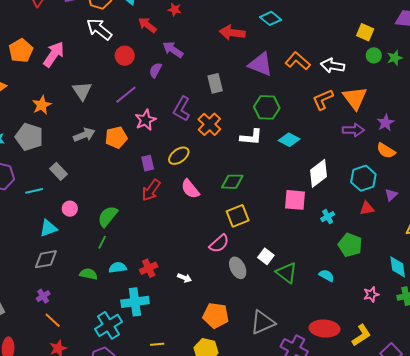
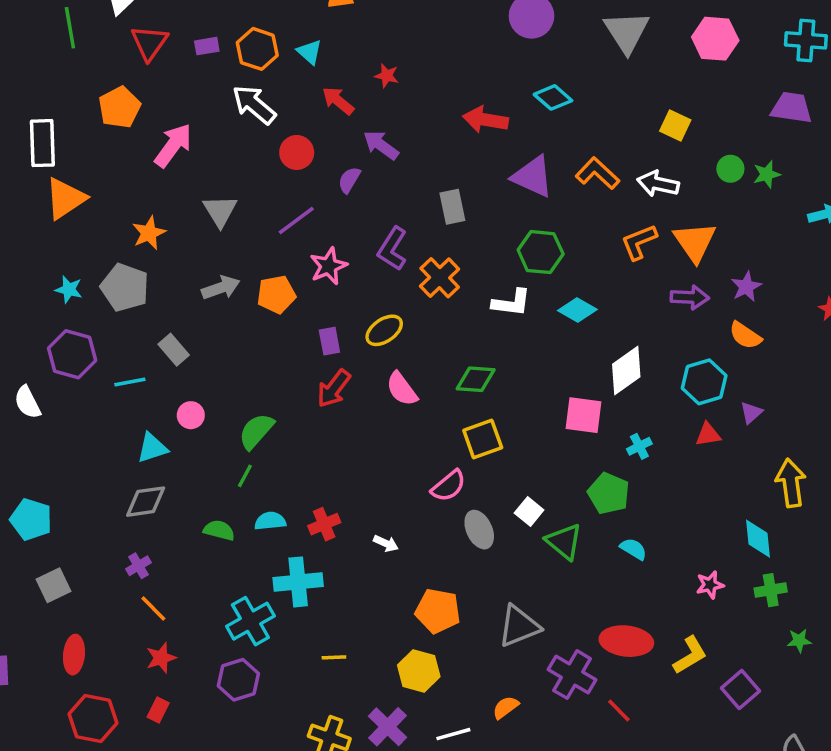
yellow square: (365, 32) -> (675, 125), moved
orange pentagon: (21, 51) -> (119, 107), moved
green pentagon: (350, 245) -> (609, 493), moved

